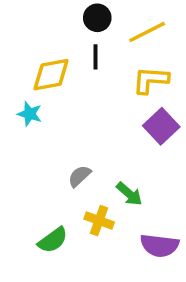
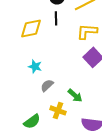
cyan star: (30, 114) -> (35, 66), moved

